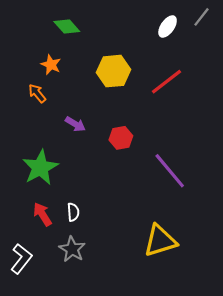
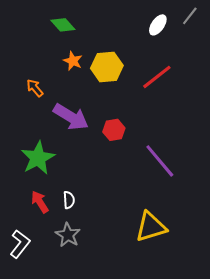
orange star: (51, 65) -> (73, 61), moved
purple arrow: (75, 124) -> (71, 117), size x1.8

